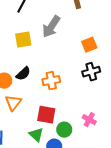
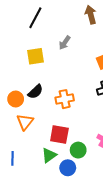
gray arrow: (51, 27) -> (65, 43), size x0.6
green triangle: (36, 135) -> (49, 155), turned 42

